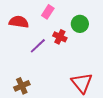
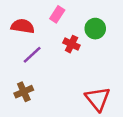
purple line: (38, 46) -> (32, 55), moved
brown cross: (22, 86) -> (24, 92), moved

